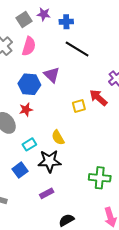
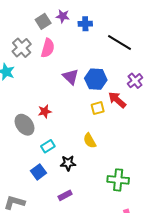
black line: (77, 49) -> (120, 43), moved
blue hexagon: (29, 84) -> (96, 79), moved
yellow semicircle: (58, 137) -> (90, 141), moved
black star: (49, 161) -> (68, 163), size x0.7

